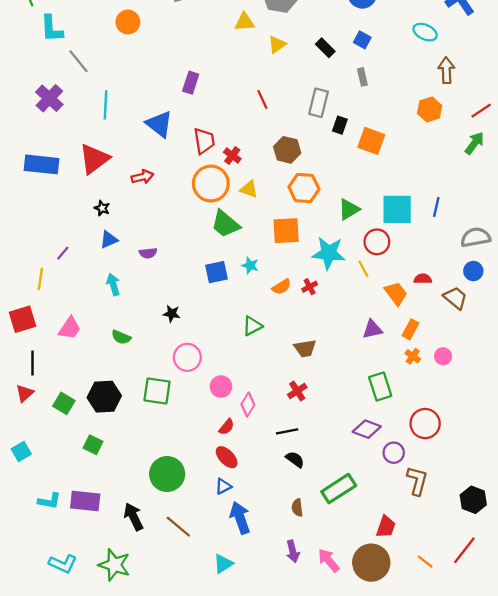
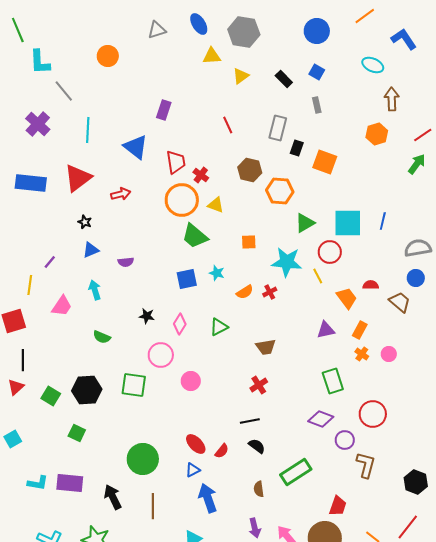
orange hexagon: (304, 188) -> (280, 191), moved
orange square: (286, 231) -> (249, 242), size x0.6
pink trapezoid: (70, 328) -> (62, 306), moved
pink diamond: (248, 404) -> (180, 324), moved
red semicircle: (227, 427) -> (222, 451), moved
brown line: (178, 527) -> (153, 506), turned 50

